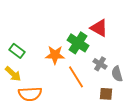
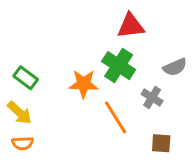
red triangle: (99, 28) -> (131, 26), moved, turned -36
gray semicircle: (117, 74) -> (175, 67), moved, turned -98
orange semicircle: (30, 94) -> (23, 143), moved, size x0.6

